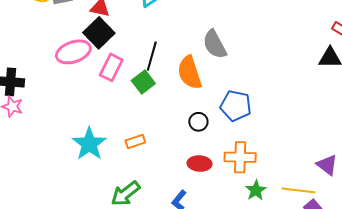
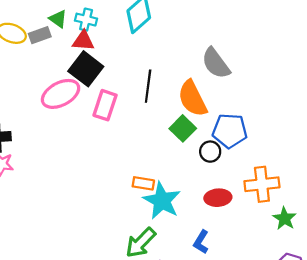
green square: (143, 82) -> (183, 128), moved
blue pentagon: (236, 106) -> (230, 131), moved
orange rectangle: (135, 142) -> (143, 183), turned 36
cyan star: (89, 144) -> (162, 201), moved

